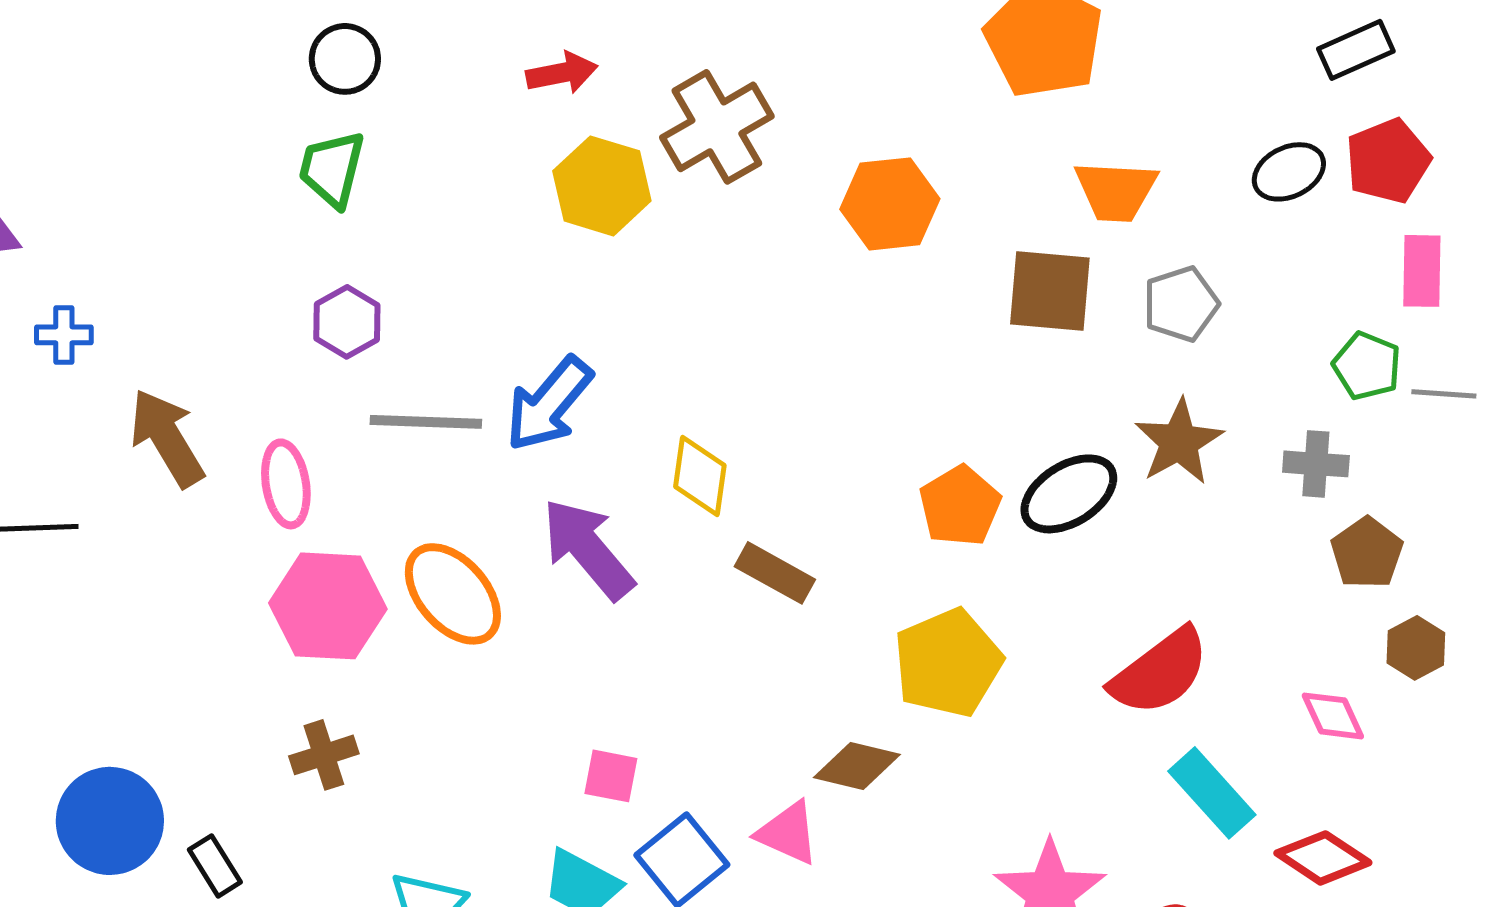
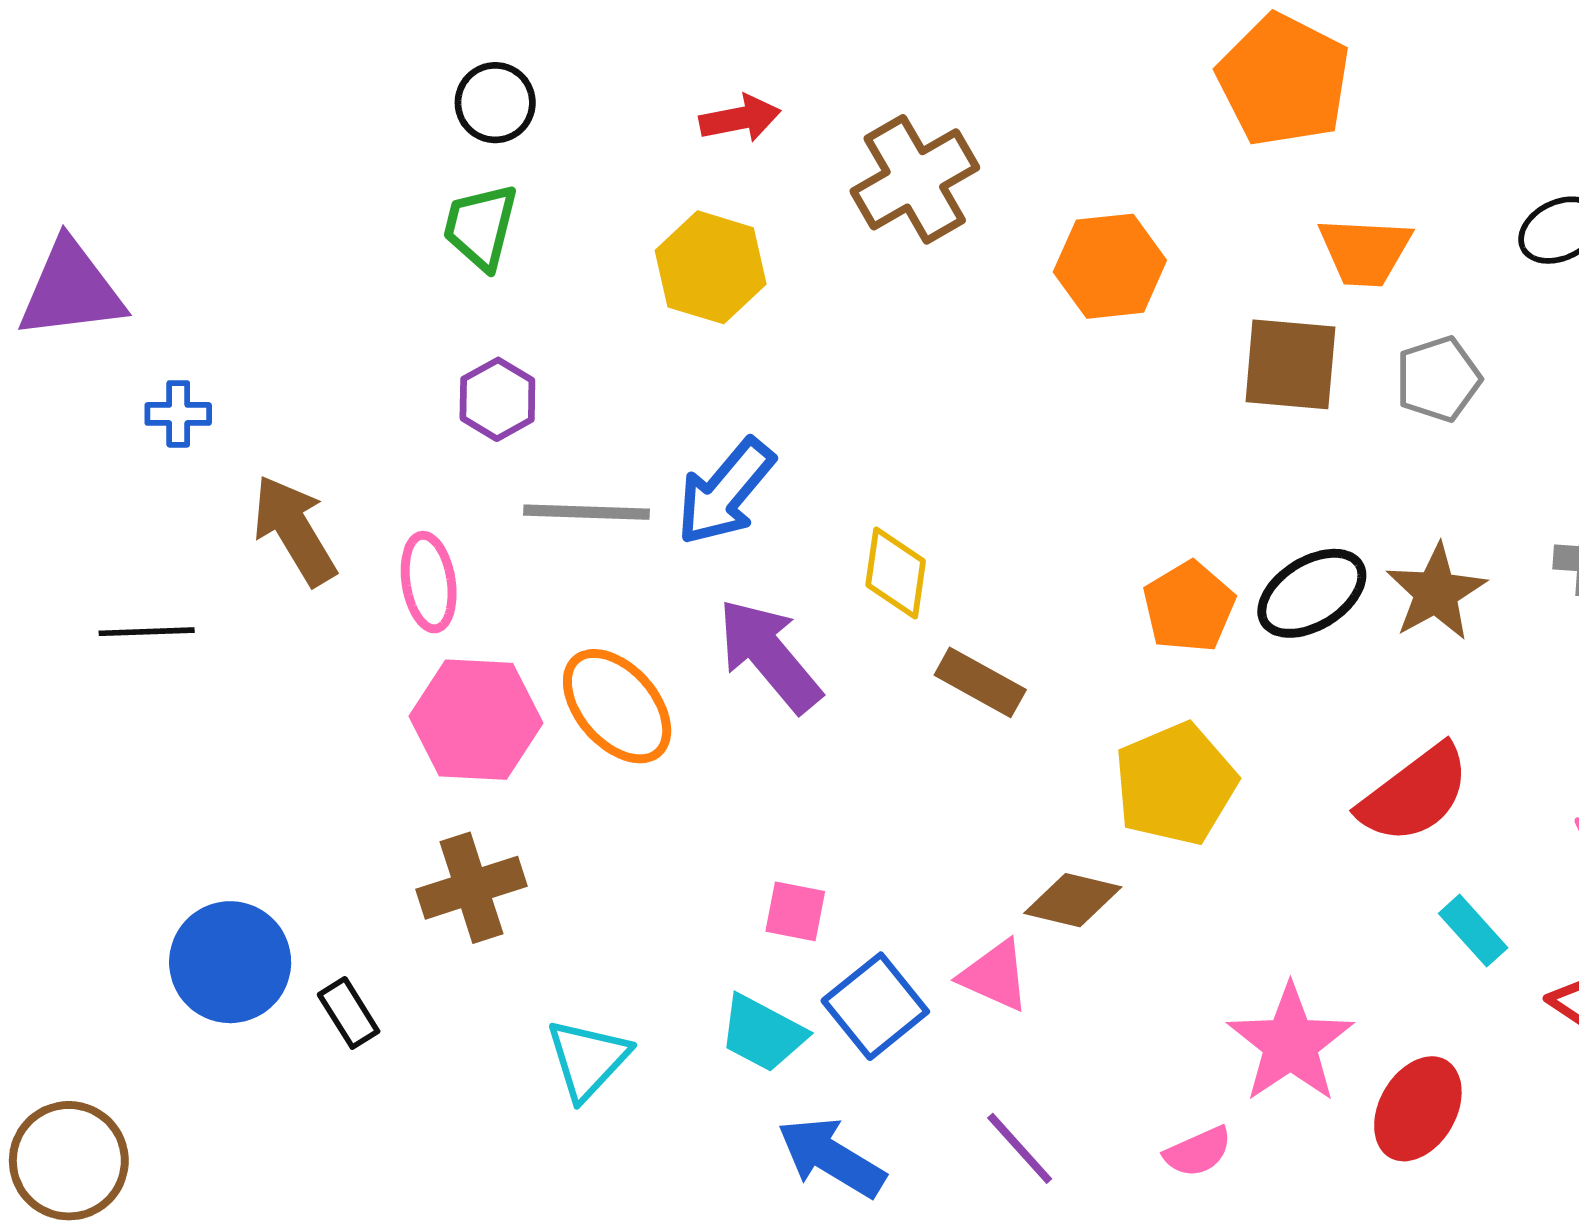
yellow hexagon: (602, 186) -> (711, 267), moved
brown star: (1179, 442) -> (1436, 592), moved
brown cross: (324, 755) -> (472, 888), size x1.4
cyan rectangle: (1212, 793) -> (1473, 931), size x0.7

